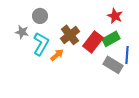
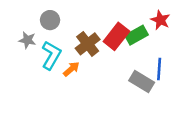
red star: (115, 16) -> (160, 20), moved
green rectangle: (111, 39) -> (137, 35), moved
red rectangle: (93, 42) -> (116, 36), moved

